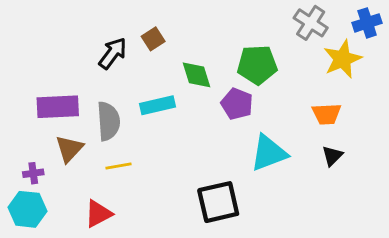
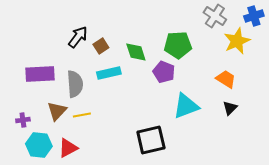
brown square: (153, 39) -> (101, 46), moved
orange trapezoid: (327, 114) -> (226, 79), turned -145
brown triangle: (69, 149) -> (57, 111), moved
cyan hexagon: (27, 209) -> (39, 145), moved

